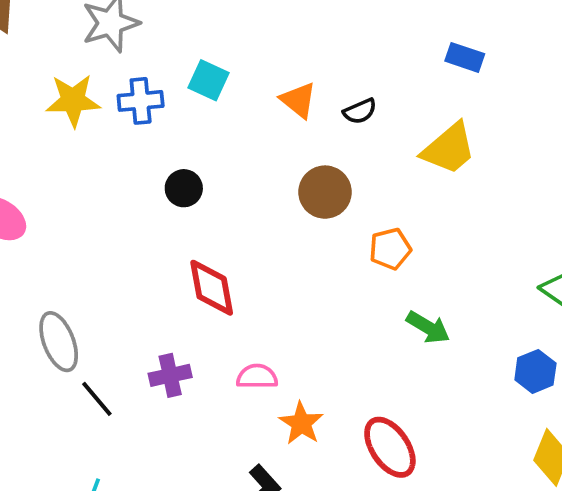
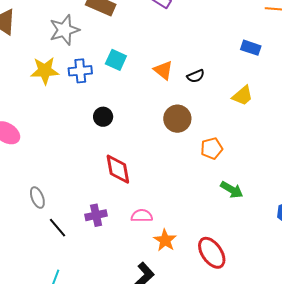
yellow trapezoid: (449, 149) -> (242, 96), size x0.7
gray ellipse: (59, 342) -> (37, 198), size x0.7

